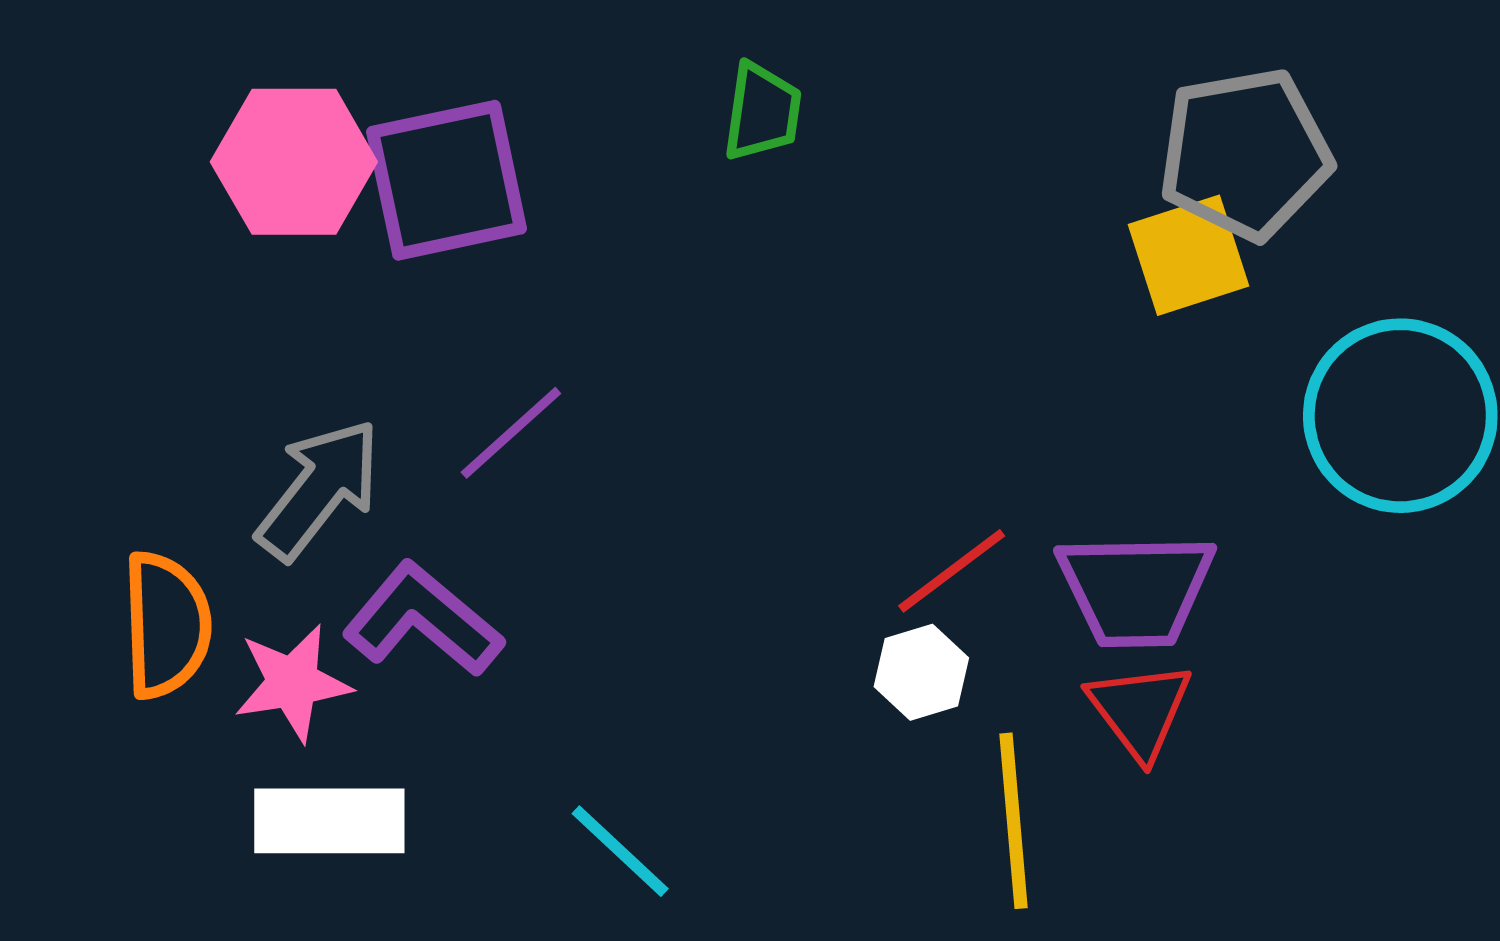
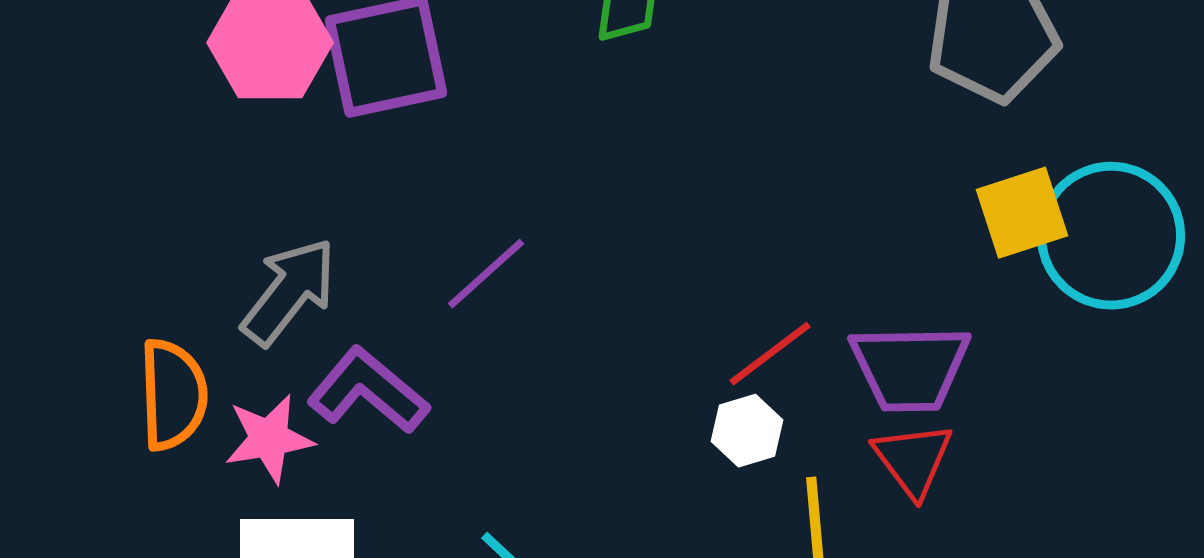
yellow square: (1188, 255) -> (1022, 213), moved
purple line: (511, 433) -> (486, 274), moved

